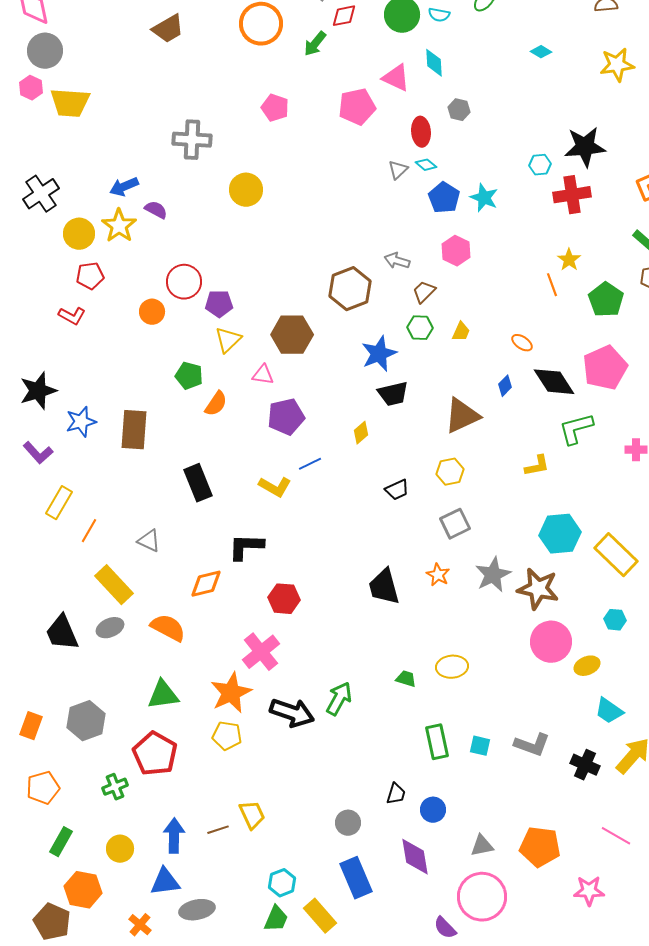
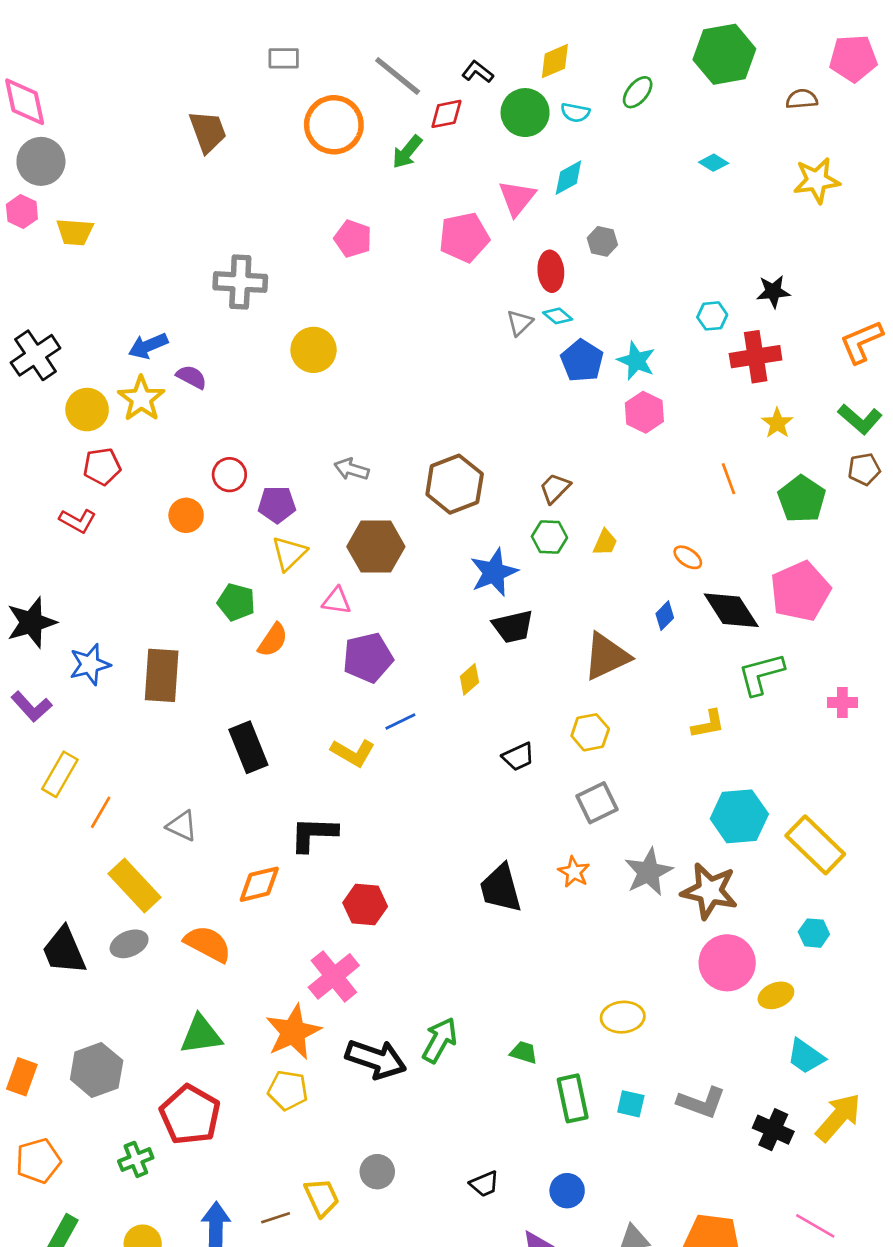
brown trapezoid: (168, 29) -> (208, 132), turned -80
cyan diamond: (434, 63) -> (568, 178), turned 64
pink triangle: (396, 78) -> (517, 198), turned 44
yellow trapezoid: (70, 103) -> (75, 232), size x0.7
black star: (585, 147) -> (773, 292), size x0.6
pink hexagon: (456, 251) -> (644, 412), moved
yellow star: (569, 260) -> (777, 423), moved
gray arrow: (397, 261) -> (351, 469), moved
red circle: (184, 282) -> (229, 475), size x0.7
yellow ellipse: (452, 667) -> (623, 1017), moved
green trapezoid: (406, 679) -> (524, 1052), moved
black trapezoid: (396, 794) -> (484, 1184), moved, turned 50
gray circle: (348, 823) -> (377, 1172), moved

